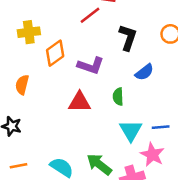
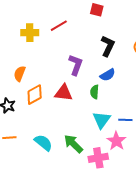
red line: (90, 15) -> (59, 26), moved
orange diamond: (55, 53) -> (35, 95), moved
purple L-shape: (91, 66) -> (76, 65), turned -95
blue semicircle: (144, 72) -> (108, 75), moved

